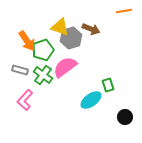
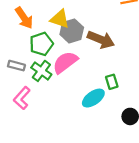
brown arrow: (91, 29) -> (101, 40), moved, size x1.4
orange arrow: (27, 41) -> (24, 18), moved

